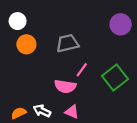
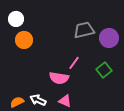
purple circle: (121, 24) -> (109, 38), moved
gray trapezoid: (67, 43) -> (84, 30), moved
green square: (115, 78) -> (104, 70), size x0.7

